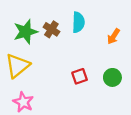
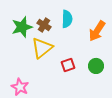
orange arrow: (114, 36) -> (97, 31), size x1.5
yellow triangle: (17, 66) -> (42, 48), moved

